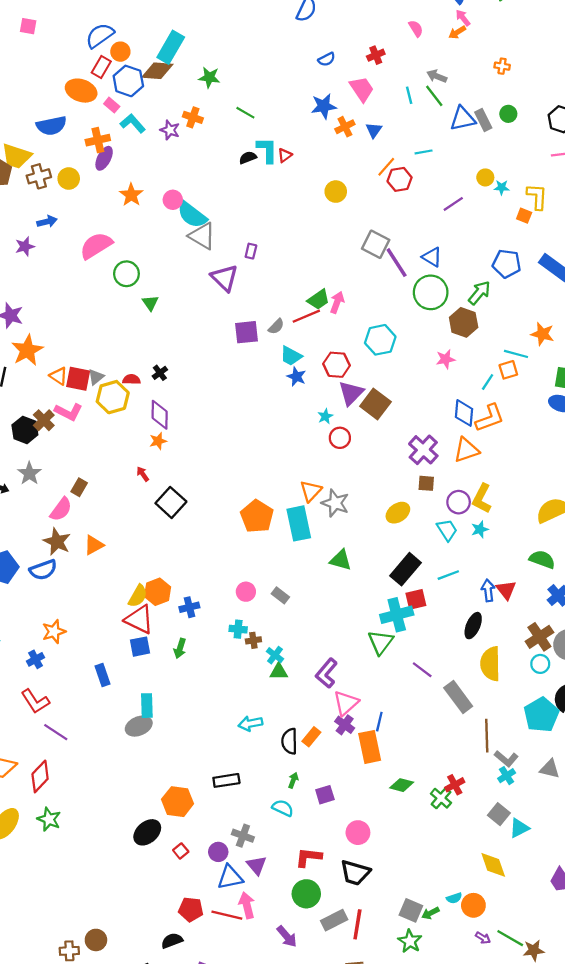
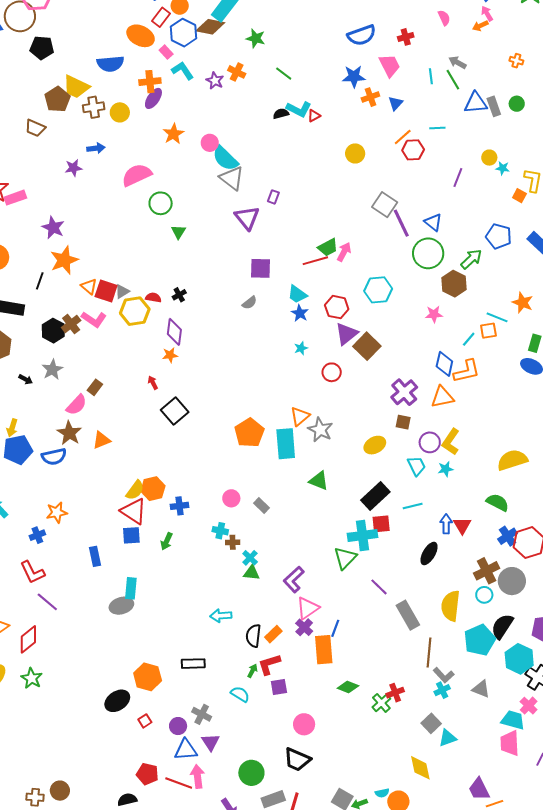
blue semicircle: (327, 59) -> (362, 35), size x1.8
cyan L-shape: (267, 150) -> (299, 109), turned 110
purple line: (453, 204) -> (458, 177), turned -42
gray semicircle: (276, 326) -> (250, 303), moved
cyan star: (325, 416) -> (301, 348), moved
yellow semicircle: (490, 664) -> (451, 606), moved
red L-shape: (309, 857) -> (269, 664), moved, turned -30

